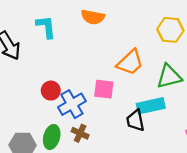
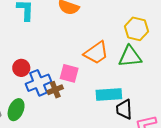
green triangle: (169, 76) -> (130, 57), moved
black trapezoid: (135, 121) -> (124, 109), moved
brown cross: (80, 133) -> (55, 90), moved, turned 35

